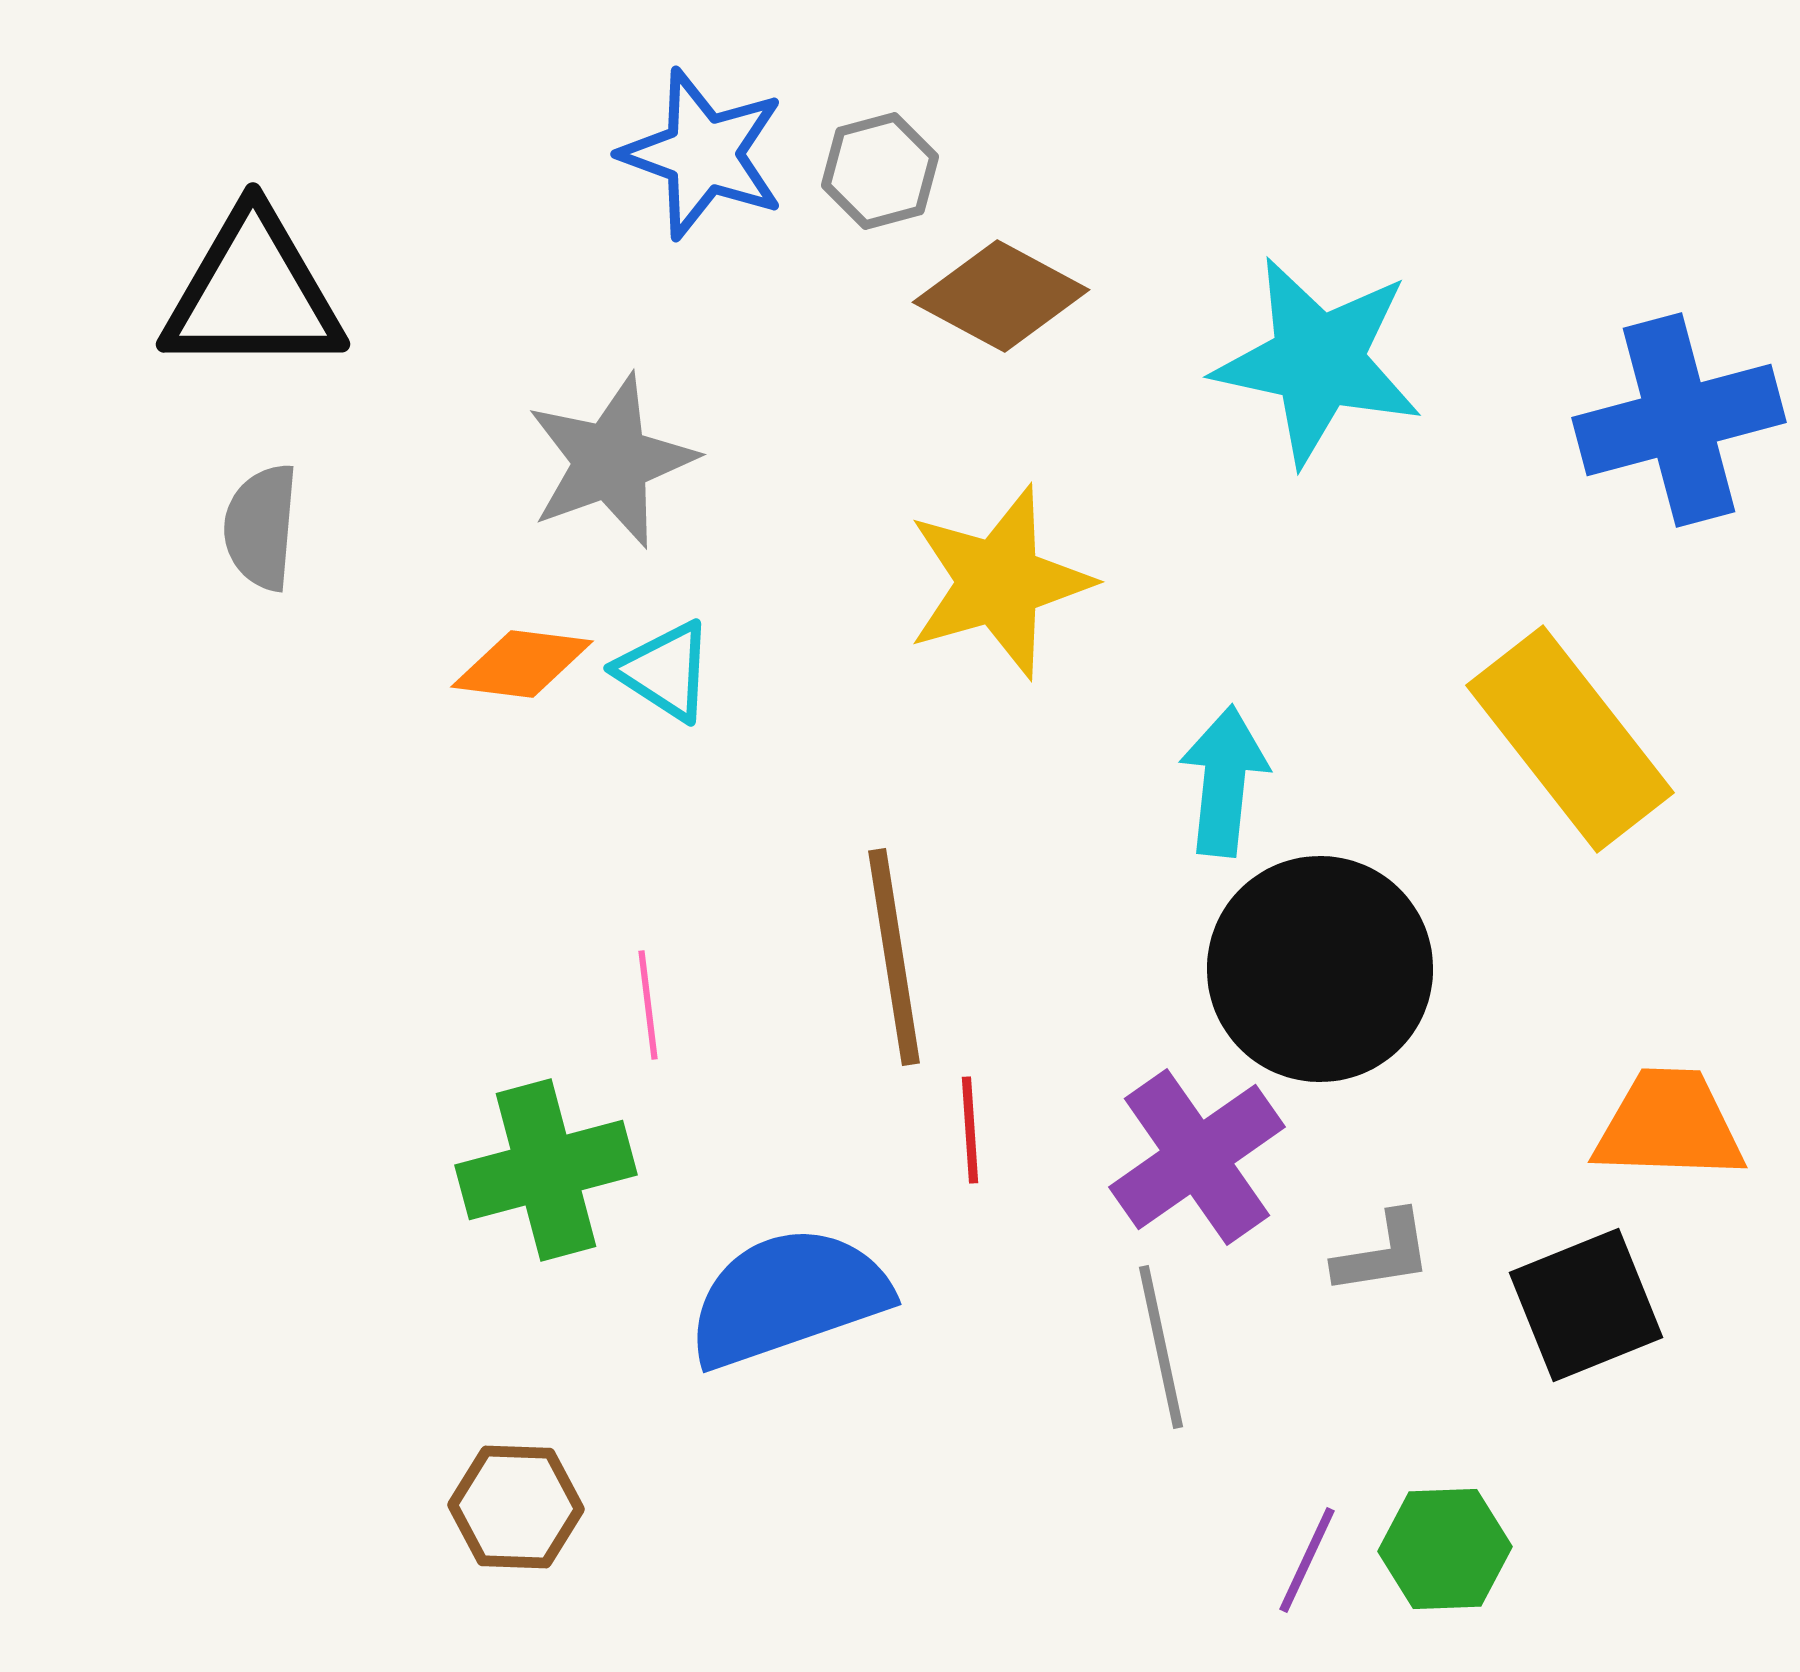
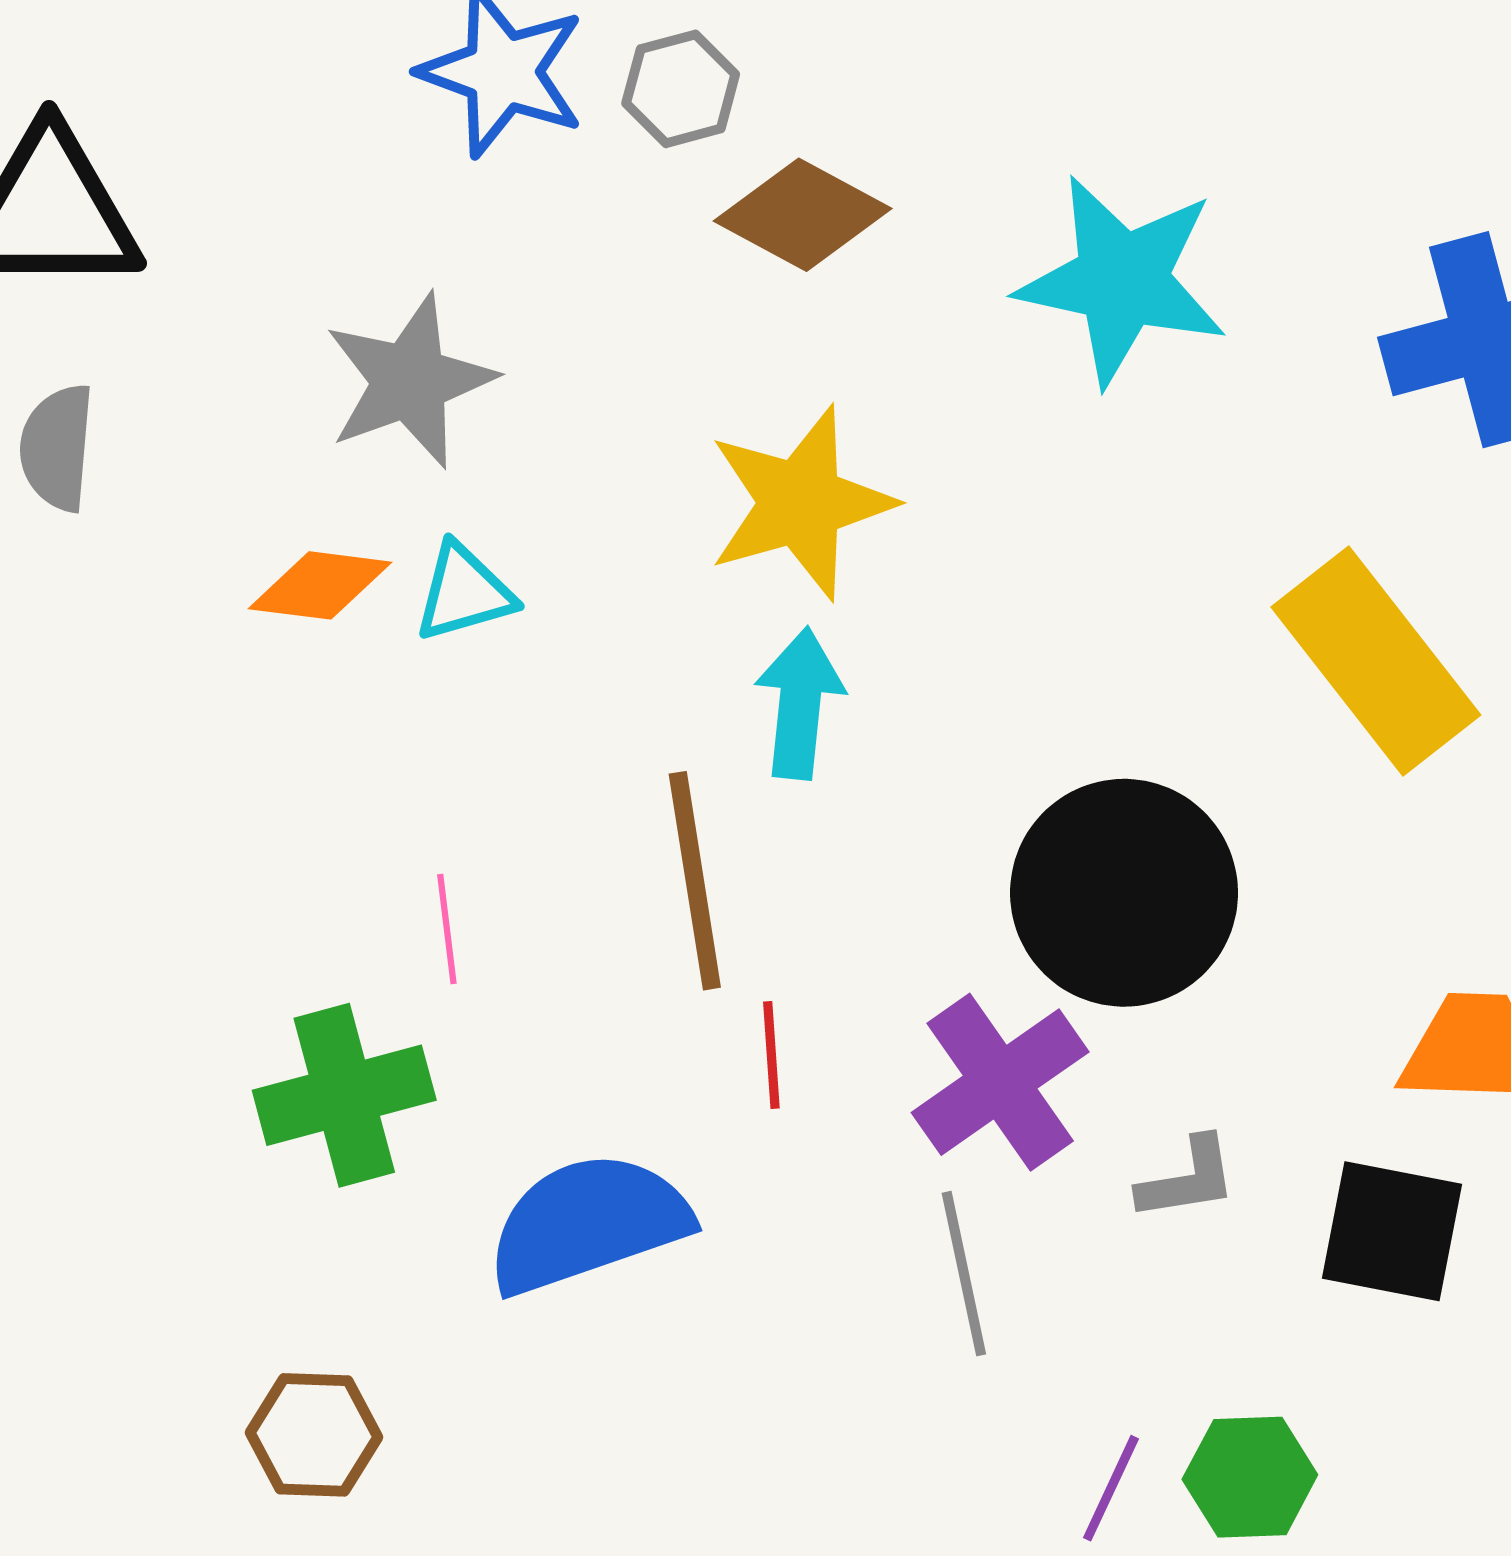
cyan triangle: (665, 671) -> (464, 593), turned -49
cyan arrow: (1224, 781) -> (800, 703), moved
black square: (1586, 1305) -> (1392, 1231), turned 33

